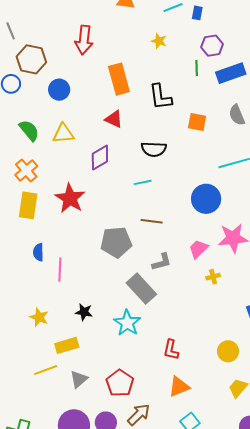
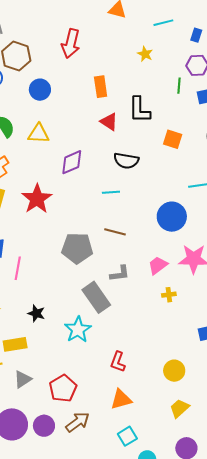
blue rectangle: (197, 13) -> (196, 35), moved
orange rectangle: (119, 79) -> (101, 87), size x0.7
red triangle: (114, 119) -> (109, 122), moved

